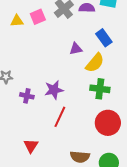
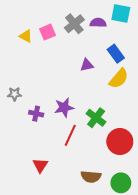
yellow triangle: (17, 21) -> (26, 36), turned 32
yellow semicircle: (95, 63) -> (119, 79), moved
green cross: (100, 89) -> (96, 118), moved, turned 30

